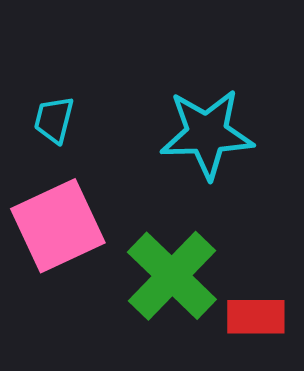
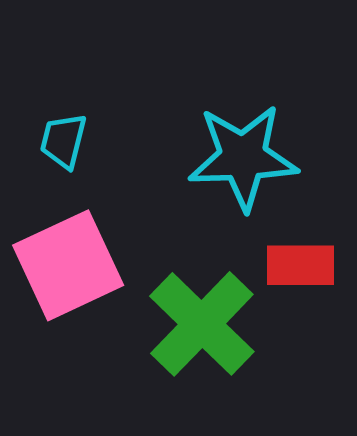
red rectangle: (256, 317) -> (300, 265), moved

